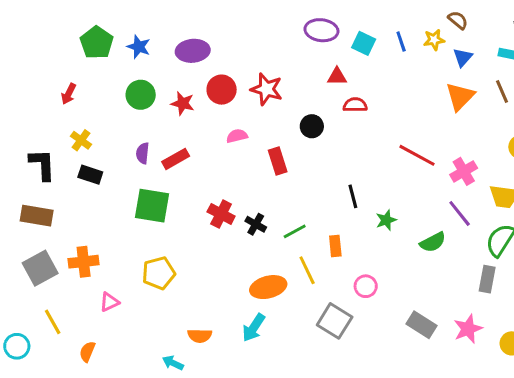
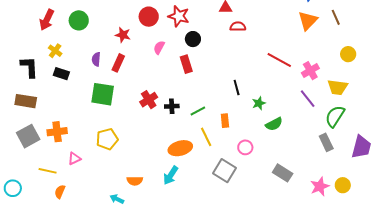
red arrow: (69, 94) -> (47, 20), size x1.5
green circle: (141, 95) -> (79, 20), moved
red star: (183, 103) -> (123, 35), moved
black circle: (312, 126) -> (193, 39), moved
pink semicircle: (237, 136) -> (159, 47), turned -48
red rectangle: (176, 159) -> (118, 63), turned -36
red cross: (221, 214) -> (149, 100), turned 30
black cross: (256, 224) -> (172, 106), turned -32
green semicircle: (433, 242) -> (274, 124), moved
gray rectangle: (487, 279) -> (326, 142), turned -36
yellow line: (53, 322) -> (48, 171), moved, turned -48
pink star: (468, 329) -> (320, 186), moved

